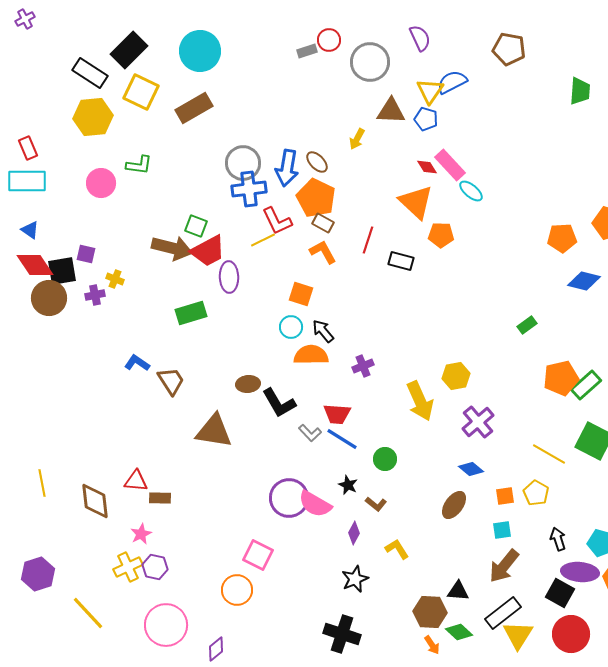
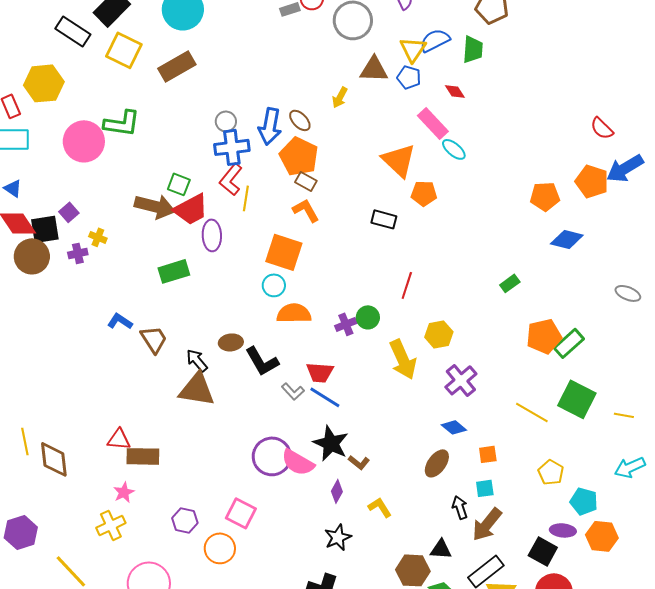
green trapezoid: (580, 91) -> (473, 49), moved
yellow hexagon: (93, 117) -> (44, 83), moved
gray circle: (243, 163) -> (226, 121), size x0.6
green L-shape: (139, 165) -> (122, 123), size x1.4
red diamond: (427, 167) -> (455, 91), moved
pink circle: (101, 183) -> (84, 141), size x1.4
red L-shape: (277, 221) -> (231, 179), moved, turned 64
yellow line: (263, 240) -> (246, 198), turned -55
red line: (368, 240) -> (407, 285), moved
purple square: (86, 254) -> (69, 212), turned 36
orange square: (301, 294) -> (284, 252), size x1.5
black arrow: (323, 331) -> (197, 360), moved
green circle: (385, 459) -> (368, 317), moved
black star: (348, 485) -> (331, 443), size x1.8
yellow pentagon: (536, 493) -> (551, 472), moved
brown rectangle: (160, 498) -> (143, 456), size x1.5
brown diamond: (95, 501) -> (54, 459), moved
black arrow: (558, 539) -> (460, 507), moved
purple hexagon: (155, 567) -> (185, 520), moved
purple ellipse: (580, 572) -> (563, 530), size x0.7

